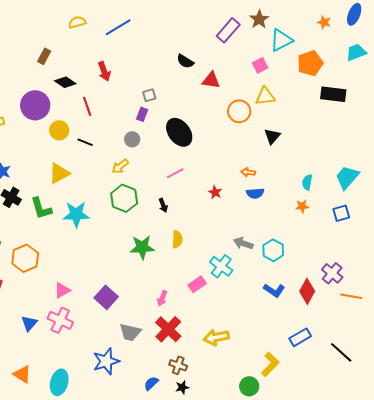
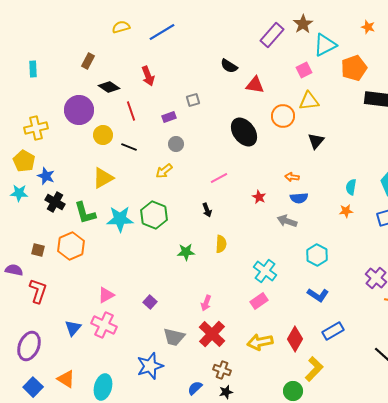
purple rectangle: (142, 114) -> (169, 117), moved, turned 48
black ellipse: (179, 132) -> (244, 132), moved
green hexagon: (124, 198) -> (154, 215), moved
gray arrow: (243, 243) -> (287, 221), moved
green star: (142, 247) -> (186, 252), size x0.7
orange hexagon: (25, 258) -> (71, 246), moved
pink rectangle: (197, 284) -> (259, 301), moved
red diamond: (307, 291) -> (295, 339), moved
purple square: (106, 297) -> (150, 302), size x0.6
blue rectangle: (300, 337) -> (333, 331), moved

